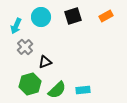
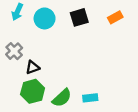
cyan arrow: (16, 26) -> (17, 12), moved
gray cross: (25, 47) -> (14, 51), moved
black triangle: (45, 62) -> (33, 67), moved

